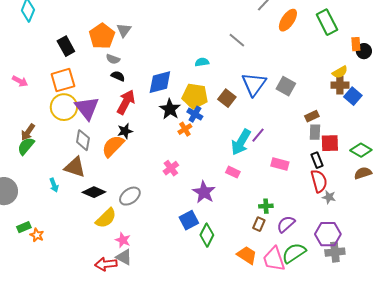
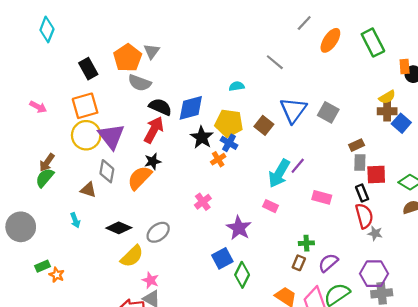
gray semicircle: (113, 59) -> (140, 83), size x1.5
black semicircle: (118, 76) -> (160, 107), moved, size x1.5
brown triangle: (75, 167) -> (88, 190), moved, size x0.7

